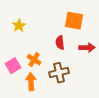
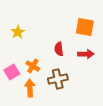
orange square: (74, 21) -> (85, 27), moved

